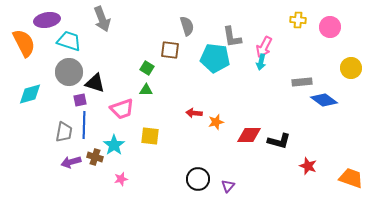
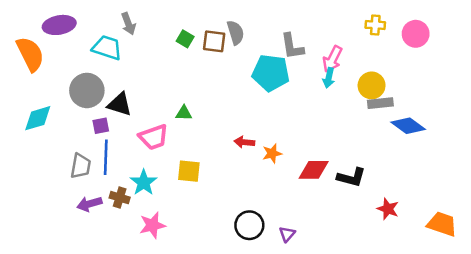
gray arrow: (102, 19) -> (128, 24), size x0.7
cyan trapezoid: (69, 41) -> (107, 48), moved
brown square: (170, 50) -> (214, 41), moved
green square: (147, 68) -> (185, 39), moved
yellow circle: (351, 68) -> (372, 85), moved
pink star: (121, 179) -> (152, 225), size x1.5

